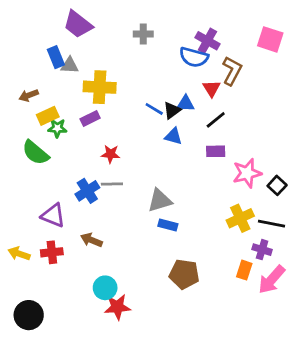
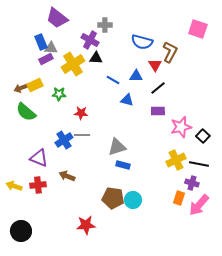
purple cross: (207, 41) -> (90, 40), moved
yellow cross: (100, 87) -> (73, 64), turned -35
brown arrow: (29, 95) -> (21, 88), moved
black triangle: (172, 110) -> (96, 58), moved, turned 40
purple rectangle: (90, 119) -> (46, 59), moved
green star: (57, 128) -> (59, 94), moved
brown pentagon: (184, 274) -> (113, 198), moved
cyan circle: (105, 288) -> (133, 200), moved

